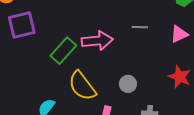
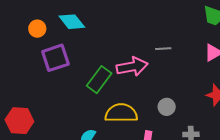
gray line: (140, 27) -> (163, 49), moved
yellow semicircle: (82, 86) -> (121, 113), turned 132

